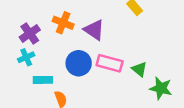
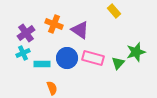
green triangle: (139, 69) -> (118, 63), turned 32
cyan rectangle: (43, 80) -> (42, 64), moved
green star: (161, 88) -> (136, 52), moved, turned -30

